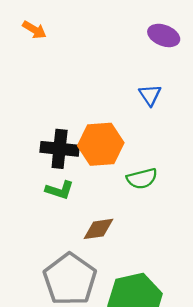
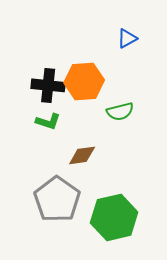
blue triangle: (150, 95) -> (127, 38), turned 35

